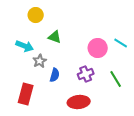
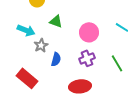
pink circle: (98, 48) -> (89, 32), moved
red rectangle: (26, 94) -> (27, 78), turned -65

